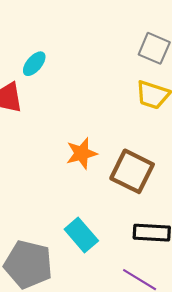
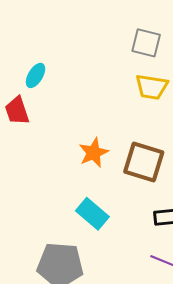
cyan rectangle: (81, 235) -> (92, 214), moved

